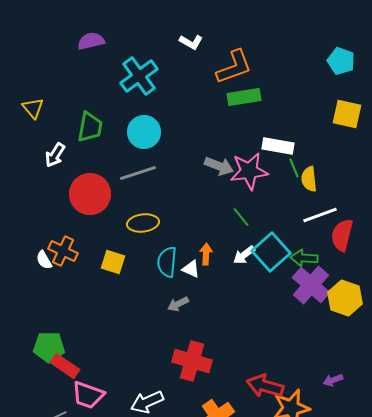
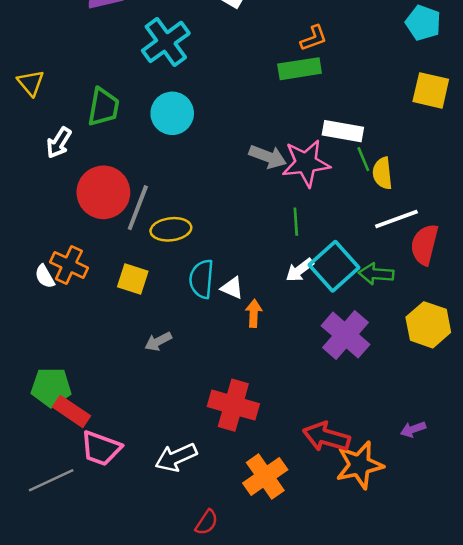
orange L-shape: (234, 67) -> (314, 38), moved, size x0.6
gray line: (138, 173) -> (138, 208), moved, turned -51
green line: (241, 217) -> (296, 222), turned 35
orange arrow: (206, 254) -> (254, 313), moved
purple cross: (311, 285) -> (345, 335), moved
gray arrow: (178, 304) -> (158, 341), moved

